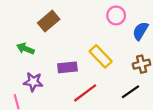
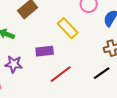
yellow rectangle: (101, 56) -> (68, 28), moved

